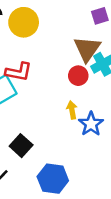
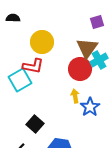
yellow circle: (24, 22) -> (42, 42), moved
red circle: (78, 76) -> (80, 69), size x1.5

